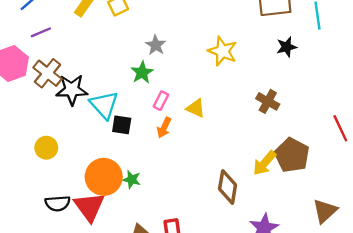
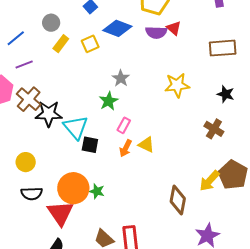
black star: (287, 47) -> (226, 94), moved, turned 30
yellow star: (223, 51) -> (177, 85), turned -30
yellow triangle: (196, 108) -> (146, 145), moved
black semicircle: (58, 203) -> (32, 194), moved

